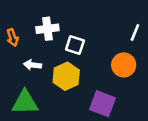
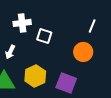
white arrow: (32, 65) -> (10, 52), turned -72
yellow hexagon: (66, 76) -> (35, 76), moved

